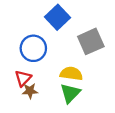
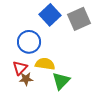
gray square: (91, 41) -> (79, 19), moved
yellow semicircle: (71, 74) -> (45, 64), moved

